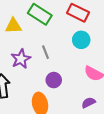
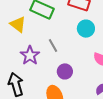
yellow triangle: (13, 26) -> (18, 24), turned 48

